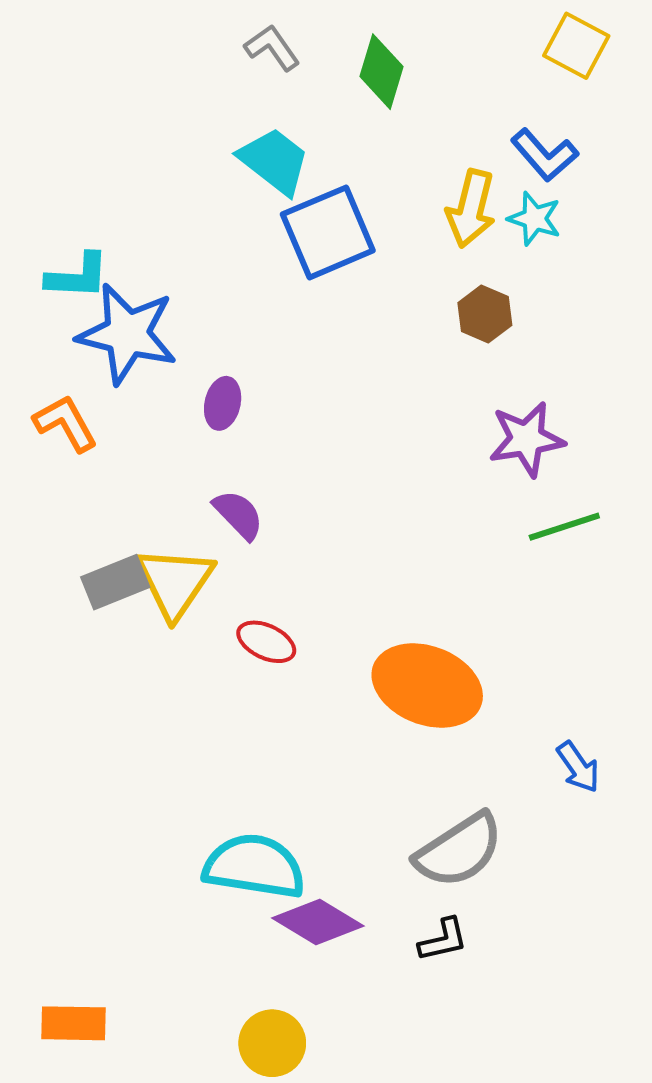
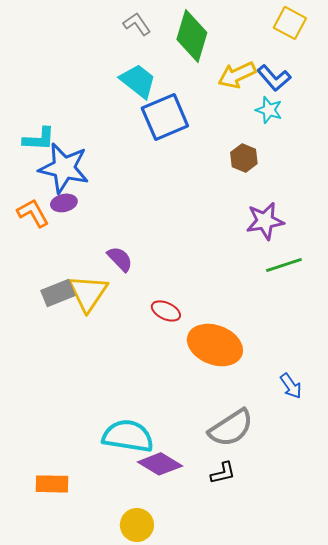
green diamond: (381, 72) -> (192, 36), size x1.4
yellow arrow: (471, 209) -> (237, 75), moved, turned 51
purple ellipse: (223, 403) -> (64, 203), moved, turned 65
red ellipse: (266, 642) -> (166, 311), moved
orange rectangle: (74, 1023) -> (52, 484), moved

